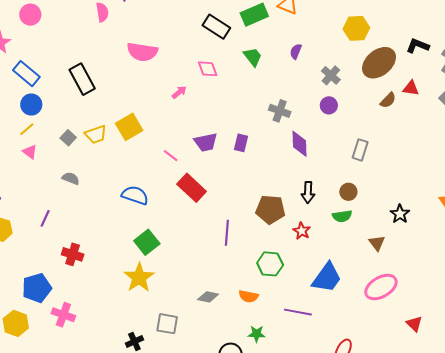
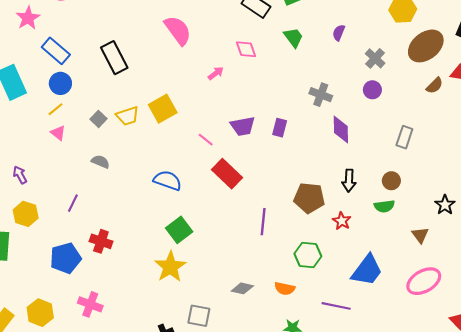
pink semicircle: (142, 52) -> (178, 30), turned -136
blue pentagon: (37, 288) -> (66, 258), moved

